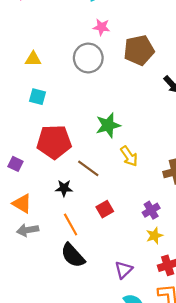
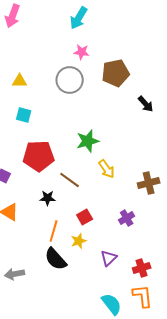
orange line: (71, 225) -> (54, 231), turned 45
gray arrow: (28, 230) -> (15, 274), moved
yellow star: (154, 236) -> (79, 241), moved
purple triangle: (124, 270) -> (109, 258), moved

